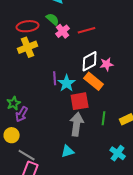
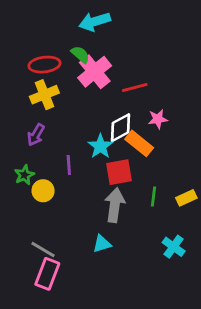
red line: (87, 30) -> (135, 87), moved
pink cross: (63, 31) -> (95, 72), size x1.6
white diamond: (90, 61) -> (120, 128), moved
purple line: (55, 78) -> (69, 165), moved
purple arrow: (22, 114) -> (36, 135), moved
yellow circle: (12, 135) -> (43, 191), moved

